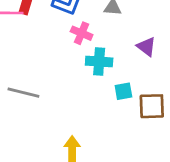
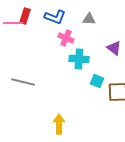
cyan square: (123, 91) -> (97, 81), turned 32

